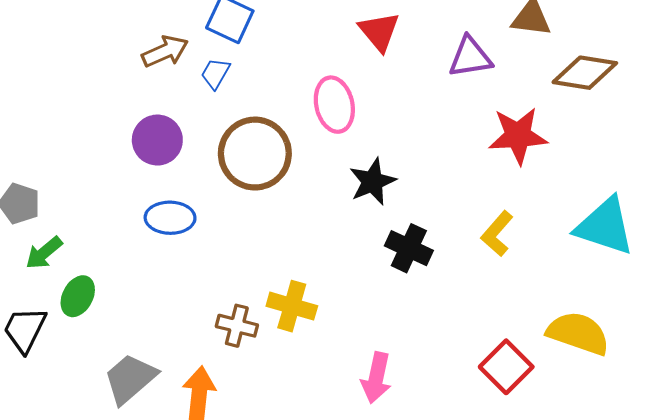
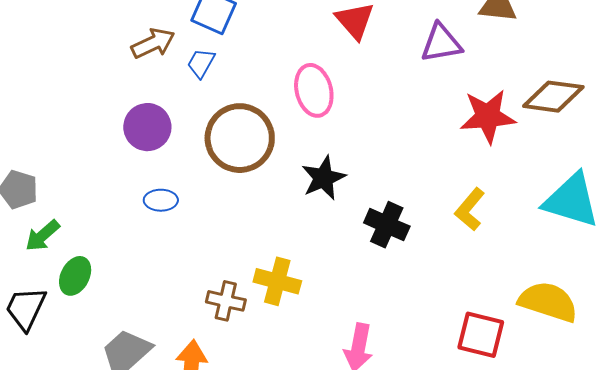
brown diamond: (585, 73) -> (553, 97), moved
black star: (372, 182) -> (323, 178), moved
blue ellipse: (170, 218) -> (161, 200), size x0.7
red square: (506, 367) -> (481, 335), turned -30

